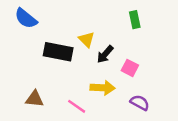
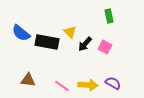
blue semicircle: (26, 18) -> (21, 33), moved
pink square: (130, 68) -> (105, 47), moved
yellow arrow: (103, 88) -> (88, 85), moved

